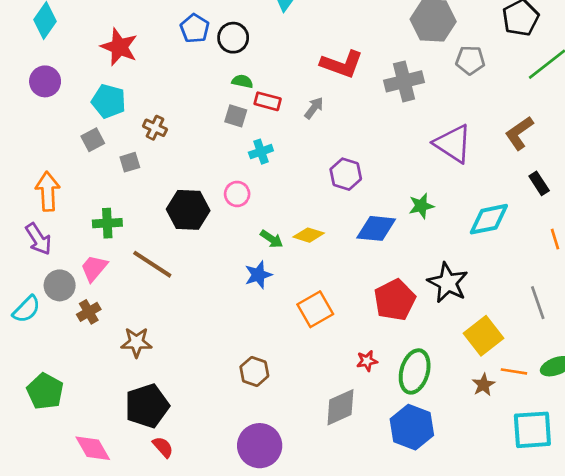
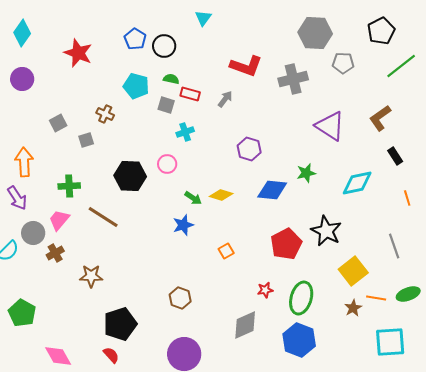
cyan pentagon: (109, 101) -> (136, 86), moved
orange square: (315, 309) -> (226, 251), size x0.6
black pentagon: (147, 406) -> (120, 324), moved

